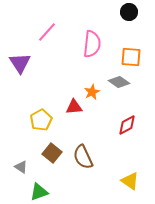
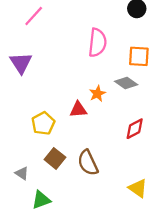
pink line: (47, 32) -> (34, 16), moved

